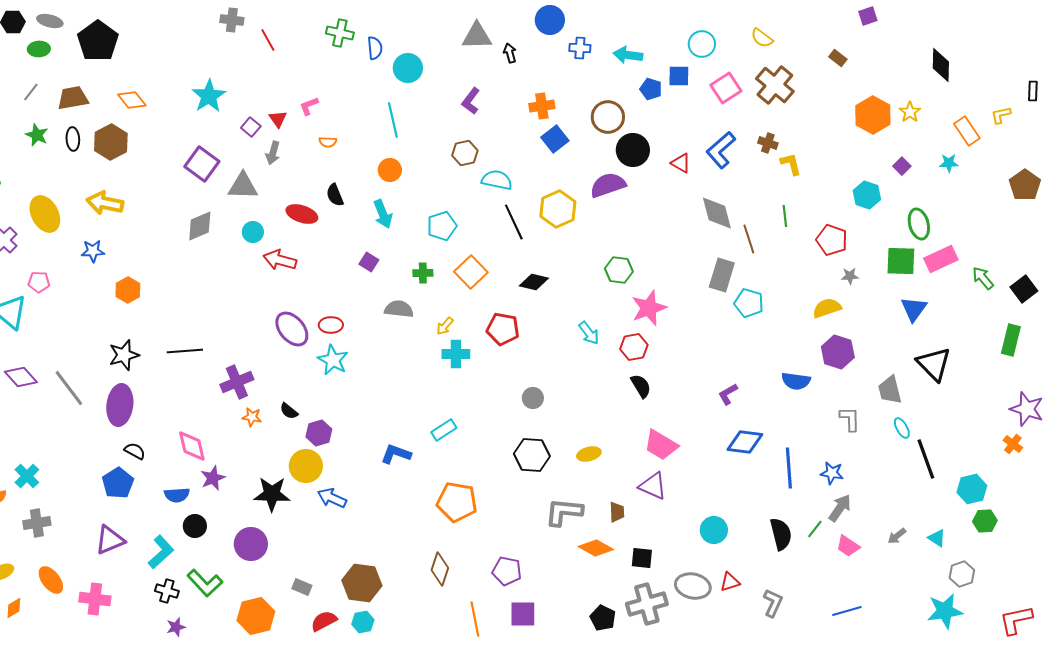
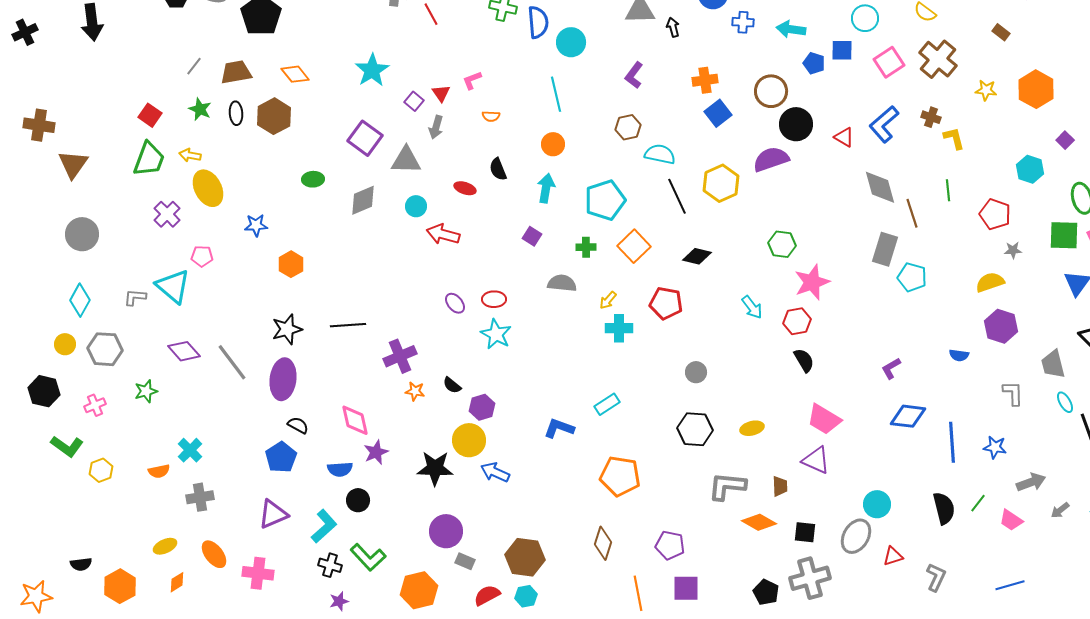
blue semicircle: (375, 48) -> (538, 22), size x1.4
green ellipse: (39, 49) -> (313, 179), moved
yellow star: (910, 112) -> (986, 90), moved, turned -30
yellow arrow: (105, 203) -> (190, 155), moved, size x0.6
red ellipse: (302, 214) -> (465, 188), size x0.7
cyan arrow: (383, 214) -> (546, 188), turned -148
cyan pentagon: (442, 226) -> (605, 200), size x1.4
purple ellipse: (292, 329) -> (455, 303), size x0.6
blue semicircle: (796, 381) -> (959, 355), size x0.7
gray arrow: (840, 508) -> (1031, 482), moved, turned 36
purple circle: (251, 544) -> (446, 531), moved
gray ellipse: (693, 586) -> (856, 536), moved, turned -72

